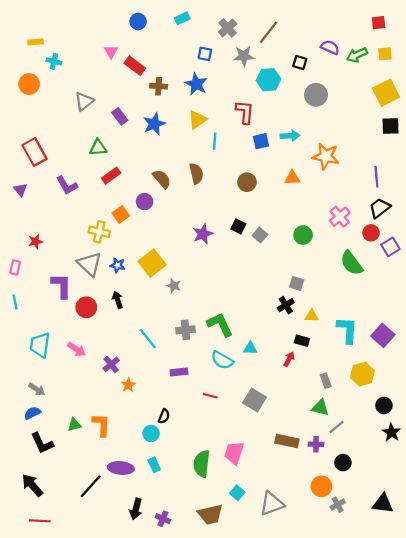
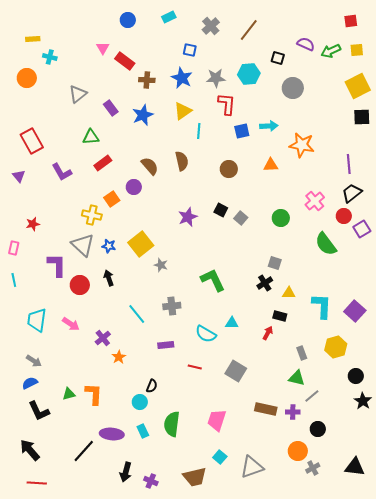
gray star: (244, 56) -> (216, 78), moved
green L-shape: (220, 325) -> (213, 280), moved
green semicircle: (202, 464) -> (172, 424), moved

